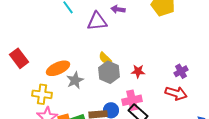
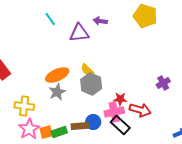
orange ellipse: (58, 68) -> (57, 75), moved
red star: (138, 71) -> (120, 99), moved
red arrow: (176, 93) -> (140, 110), moved

